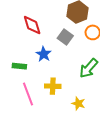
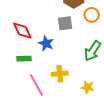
red diamond: (32, 25) -> (22, 31), moved
gray square: (65, 37) -> (65, 23), turned -35

